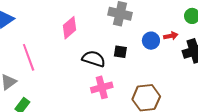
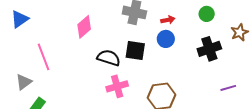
red arrow: (171, 36) -> (168, 20), moved
black square: (120, 52) -> (135, 50), size x1.5

